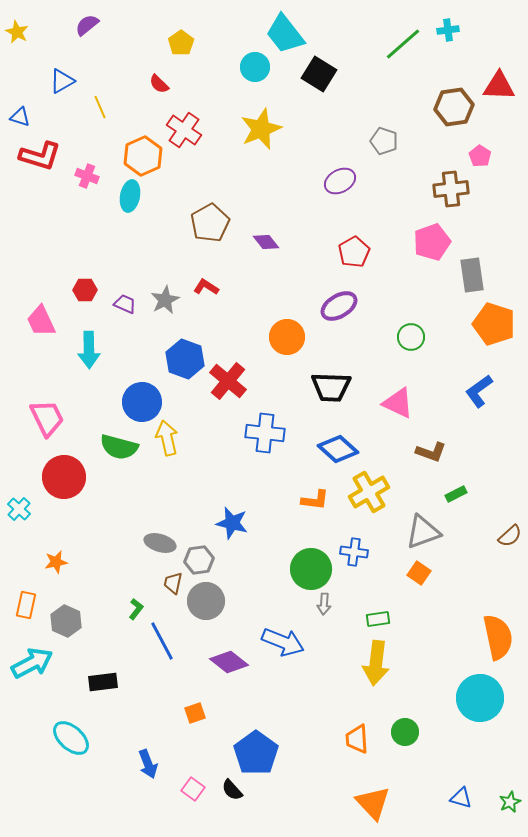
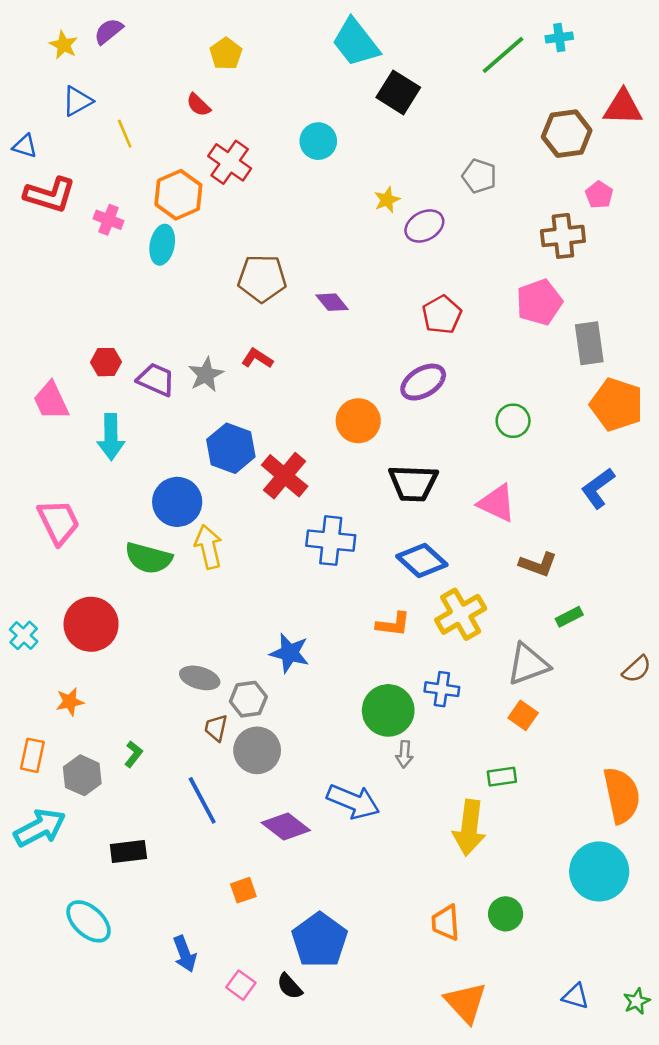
yellow star: (17, 32) -> (64, 45), moved
cyan circle: (255, 67) -> (318, 141), moved
yellow star: (261, 129) -> (387, 200), moved, size x0.5
brown pentagon: (210, 223) -> (262, 278), turned 30
purple trapezoid: (125, 304) -> (156, 380), size x1.4
red circle: (64, 477) -> (91, 624), moved
green L-shape: (136, 609) -> (133, 754), moved
green rectangle: (378, 619) -> (502, 777), moved

